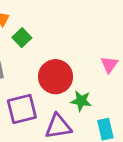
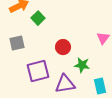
red circle: (56, 77) -> (63, 47), size x0.6

